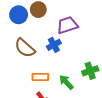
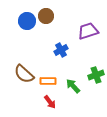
purple trapezoid: (67, 25) -> (88, 31), moved
brown semicircle: (25, 48) -> (24, 74), moved

